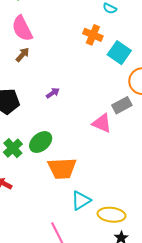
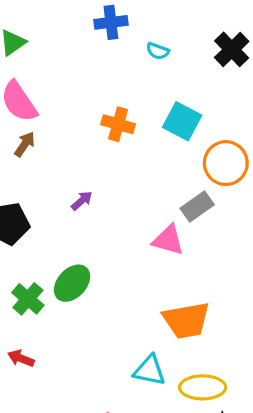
orange cross: (93, 35) -> (118, 124), moved
orange trapezoid: (62, 168) -> (186, 320), moved
cyan triangle: (81, 200) -> (150, 370), turned 50

